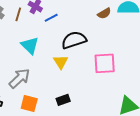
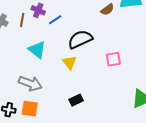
pink square: (105, 63) -> (113, 59), size x0.7
gray arrow: (19, 78) -> (30, 83), turned 70
orange square: (29, 103) -> (30, 109), moved

